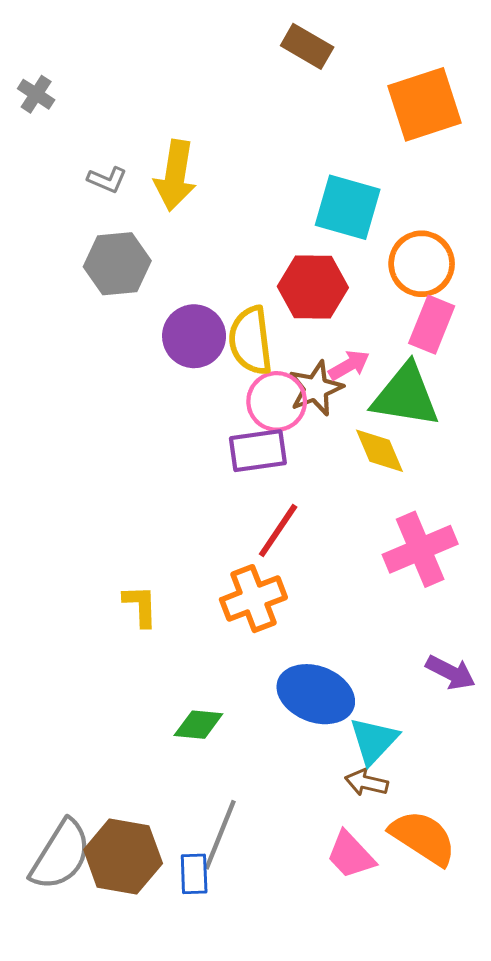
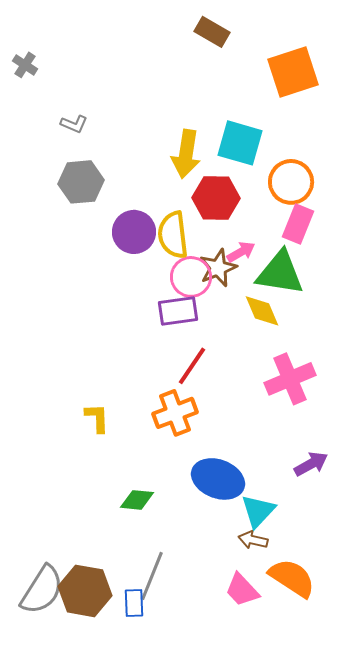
yellow arrow: (175, 175) -> (186, 154), moved
purple arrow: (451, 672) -> (311, 464), turned -56

